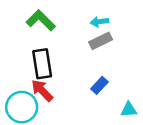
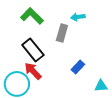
gray rectangle: (101, 41) -> (62, 33), moved, turned -48
black rectangle: (42, 64) -> (33, 50), turned -30

